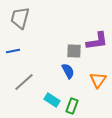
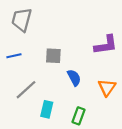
gray square: (74, 51) -> (53, 56), moved
cyan rectangle: (52, 100) -> (47, 109), moved, turned 70

